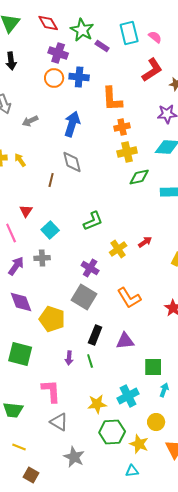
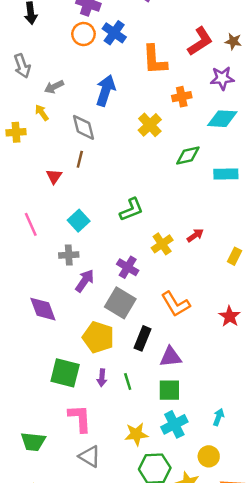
red L-shape: (152, 70) -> (200, 41), moved
blue cross: (79, 77) -> (114, 33), turned 30
orange cross: (122, 127) -> (182, 97), moved
yellow cross: (127, 152) -> (150, 125), moved, turned -30
yellow arrow: (20, 160) -> (42, 113), moved
gray diamond: (72, 162) -> (83, 127), moved
red triangle: (26, 211) -> (54, 176), moved
purple arrow: (16, 266) -> (85, 281), moved
yellow pentagon: (52, 319) -> (98, 337), moved
black rectangle: (95, 335) -> (142, 338), moved
green square: (20, 354) -> (65, 373), moved
green square: (153, 367) -> (169, 390), moved

